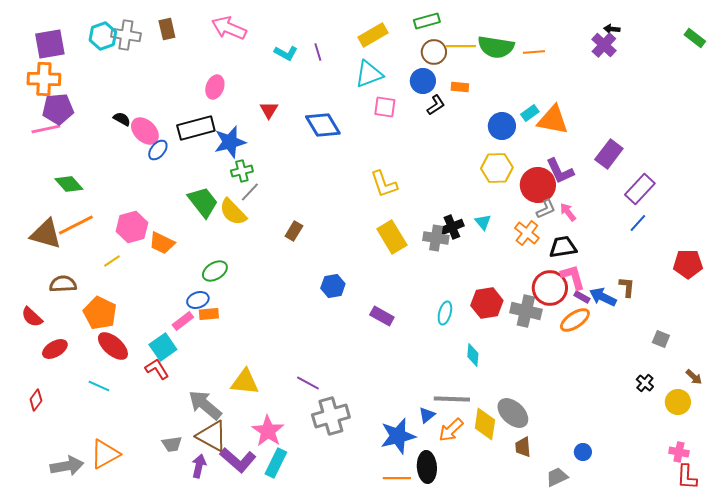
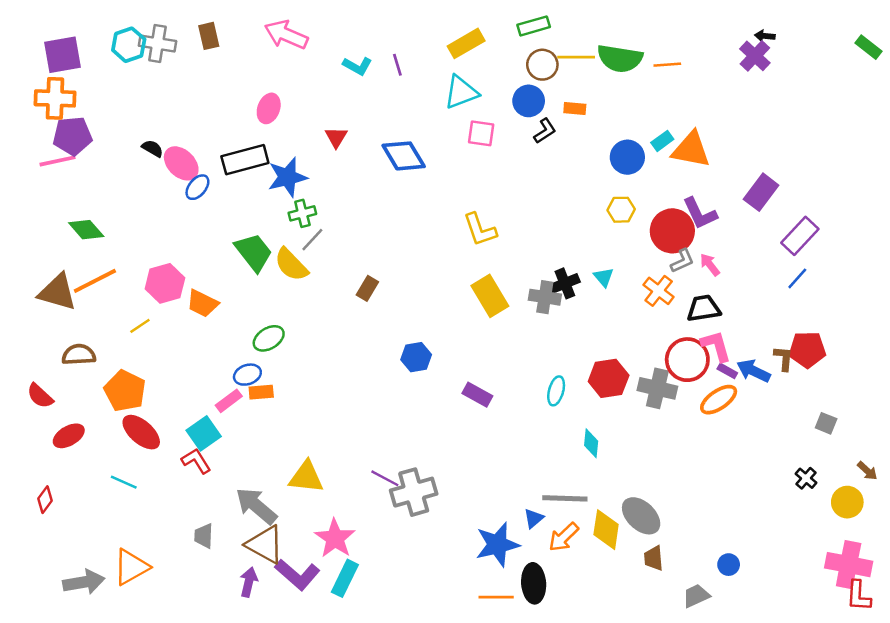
yellow hexagon: (497, 168) -> (621, 210), size x0.7
red pentagon: (688, 264) -> (807, 350), moved
gray cross: (331, 416) -> (414, 492), moved
gray trapezoid: (172, 444) -> (204, 536), moved, turned 100
pink cross: (679, 452) -> (849, 565), size x1.8

